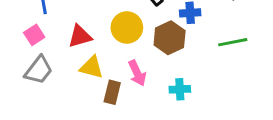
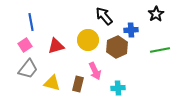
yellow triangle: (92, 67) -> (52, 83), moved
cyan cross: (180, 89) -> (118, 88), moved

